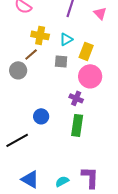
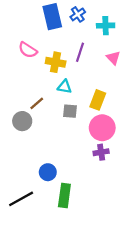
yellow cross: (40, 35) -> (56, 62), moved
cyan triangle: (66, 39) -> (64, 87), moved, turned 40
purple cross: (76, 98) -> (101, 152), moved, turned -32
green rectangle: (77, 125) -> (64, 196), moved

